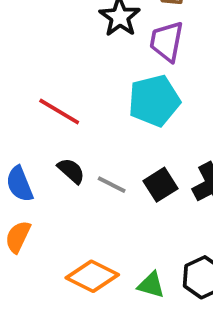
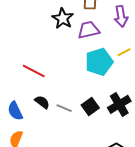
purple trapezoid: (167, 41) -> (89, 30), turned 70
cyan pentagon: (154, 101) -> (99, 62), moved

